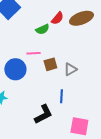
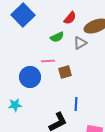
red semicircle: (57, 18) -> (70, 18), moved
gray triangle: (70, 69) -> (80, 43), moved

